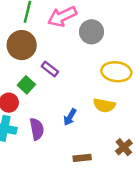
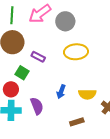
yellow ellipse: (116, 72) -> (76, 52), moved
yellow semicircle: (104, 105) -> (87, 94), moved

